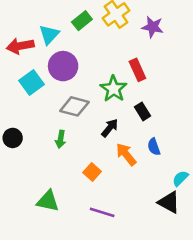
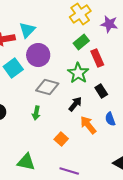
green rectangle: (82, 21) -> (81, 42), moved

